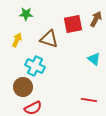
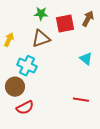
green star: (26, 14) -> (41, 14), moved
brown triangle: (49, 39) -> (41, 39), turned -36

